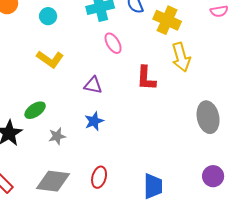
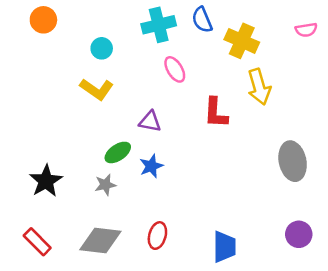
cyan circle: (48, 16) -> (102, 48), moved
green ellipse: (35, 110) -> (118, 152), moved

